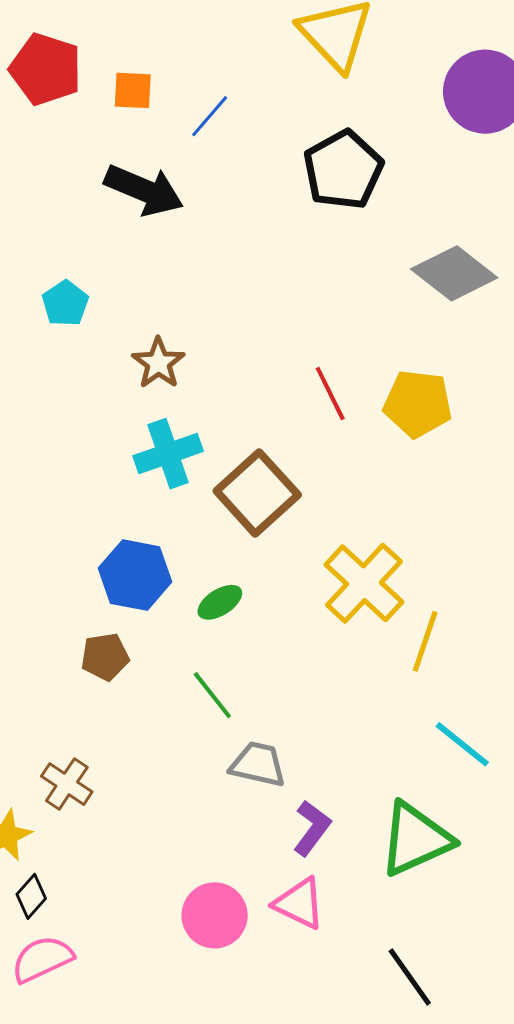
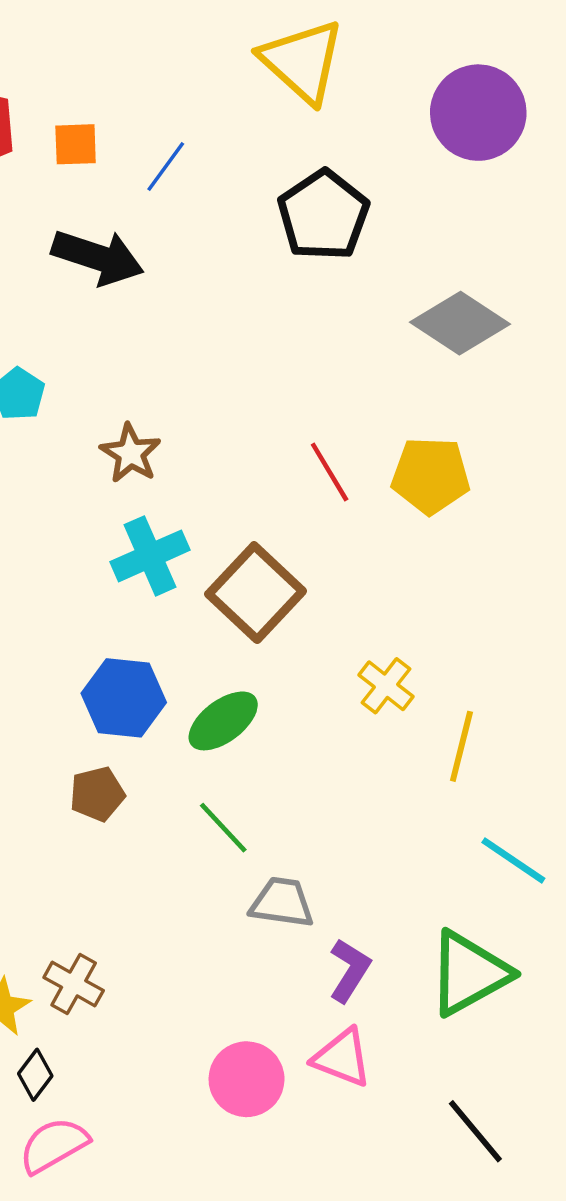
yellow cross: (364, 583) -> (386, 686), size x0.6
green ellipse: (220, 602) -> (223, 721), size x1.4
brown cross: (67, 784) -> (74, 984), moved

